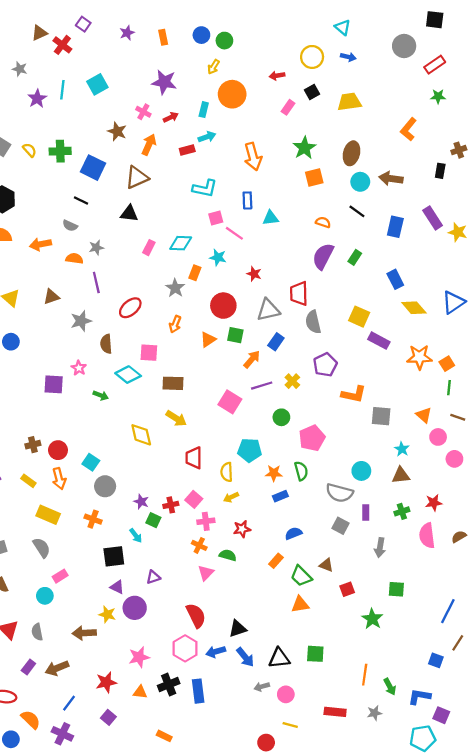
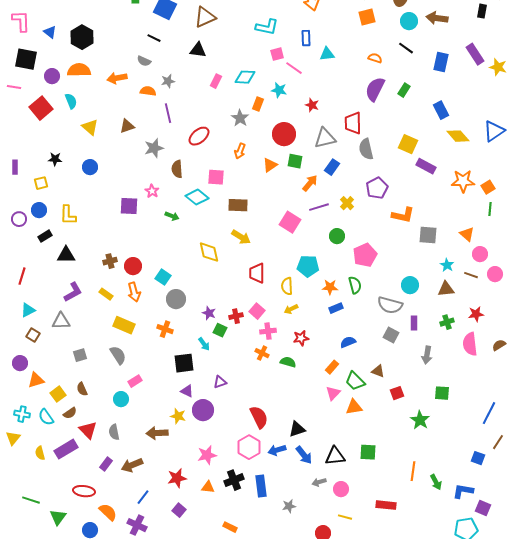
brown line: (458, 417) -> (471, 275), moved
pink triangle: (206, 573) -> (333, 393), moved
gray star: (374, 713) -> (289, 506), moved

